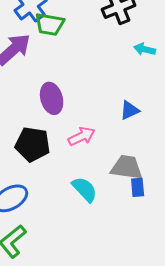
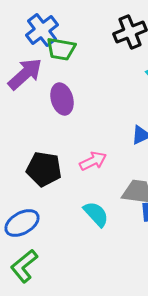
purple ellipse: (52, 98) -> (62, 99), moved

